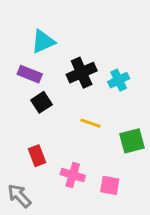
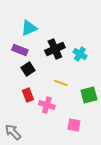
cyan cross: (119, 80) -> (80, 54), turned -32
red rectangle: (37, 156) -> (28, 95), moved
pink cross: (73, 175) -> (47, 105), moved

